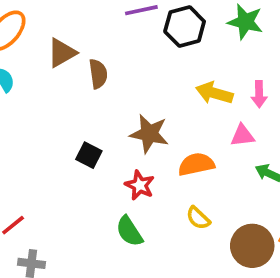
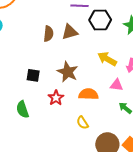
brown triangle: (62, 53) -> (70, 32), moved
black square: (89, 155) -> (33, 75), turned -32
green semicircle: (129, 231) -> (23, 109), moved

